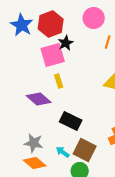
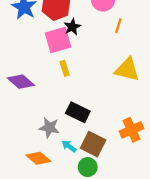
purple diamond: (39, 99) -> (21, 82), moved
gray star: (34, 143) -> (49, 128), moved

